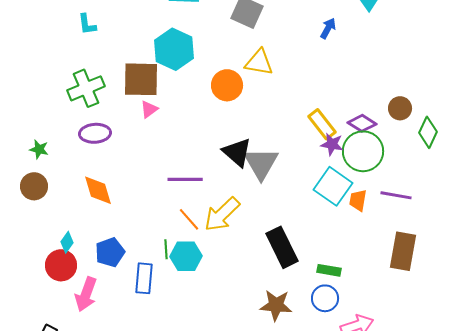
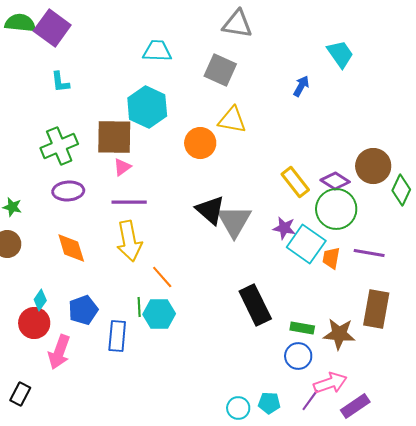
brown circle: (400, 108) -> (373, 166), size x1.5
purple star: (332, 144) -> (284, 228), moved
purple line: (185, 179) -> (129, 202), moved
yellow arrow: (222, 214) -> (129, 241), moved, turned -57
brown star: (276, 305) -> (339, 334), moved

